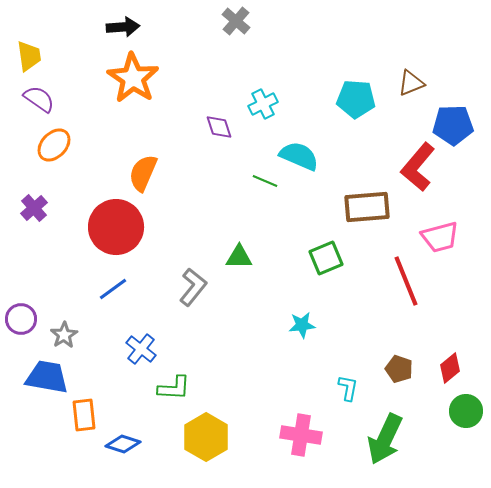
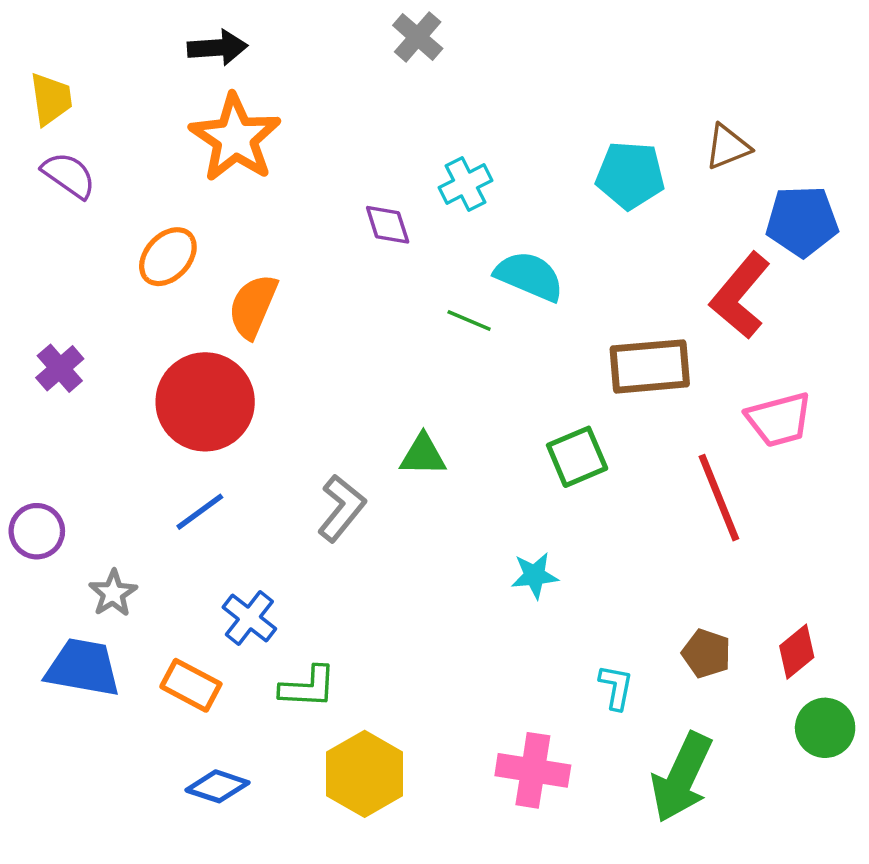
orange ellipse: (54, 145) -> (168, 257), moved
purple circle: (21, 319) -> (37, 531), moved
orange rectangle: (84, 415) -> (191, 685), moved, turned -56

